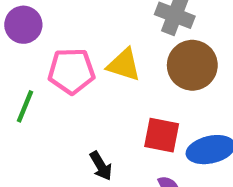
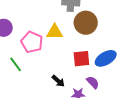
pink pentagon: (71, 71) -> (32, 42), turned -30
green line: (25, 106) -> (16, 64), turned -42

